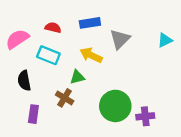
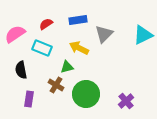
red semicircle: (53, 28) -> (46, 24), turned -48
cyan triangle: (165, 40) -> (143, 35), size x1.5
green circle: (115, 106) -> (86, 94), moved
purple cross: (145, 116) -> (126, 101), turned -35

